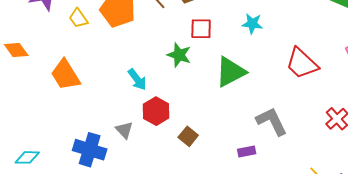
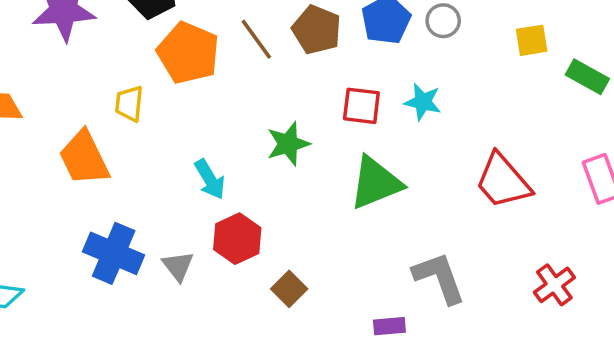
yellow trapezoid: (78, 18) -> (129, 104), moved, turned 35
red square: (201, 29) -> (361, 106), moved
green star: (179, 55) -> (288, 144), turned 30
blue cross: (90, 150) -> (114, 253), moved

